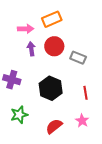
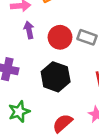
red circle: (54, 46) -> (60, 37), moved

